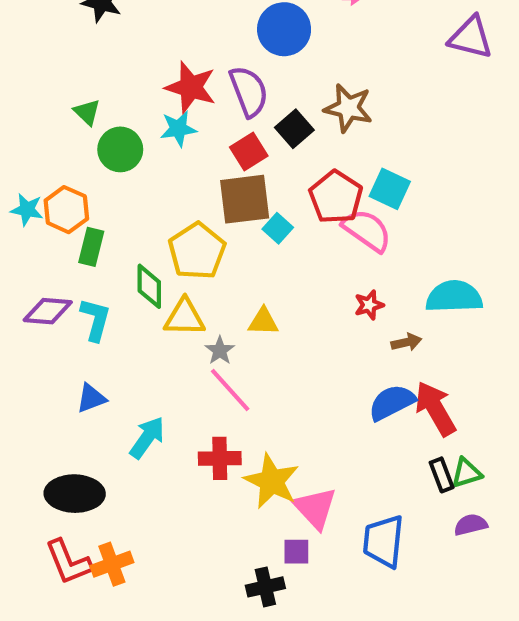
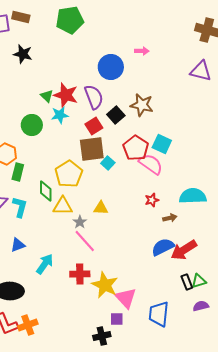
green triangle: (87, 112) -> (47, 96), moved
red arrow: (435, 409) -> (184, 250), turned -92

